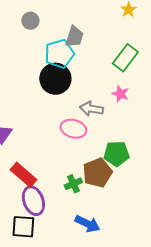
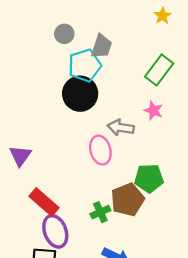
gray circle: (30, 21) -> (64, 34), moved
pink ellipse: (73, 129) -> (100, 150), turned 60

